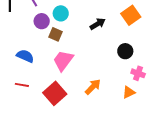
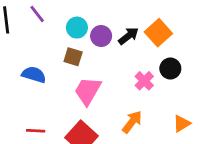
orange square: (131, 15) -> (158, 33), moved
purple circle: (42, 21) -> (101, 36), moved
blue semicircle: (25, 56) -> (34, 75), moved
pink cross: (138, 73) -> (144, 81), moved, turned 32

